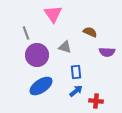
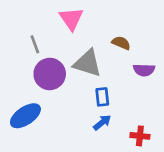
gray triangle: (65, 47) -> (87, 63), size x1.6
blue ellipse: (41, 86) -> (25, 116), moved
red cross: (96, 101) -> (140, 136), moved

